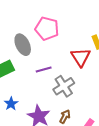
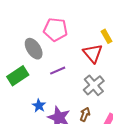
gray cross: (64, 86) -> (94, 85), moved
blue star: (11, 104) -> (39, 106), moved

